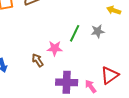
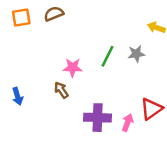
pink star: (55, 48) -> (73, 68), moved
pink arrow: (91, 86) -> (128, 123), turned 56

